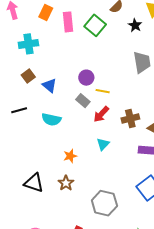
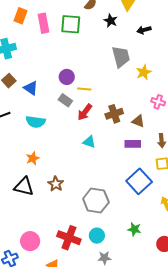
green square: (95, 25) -> (71, 24), turned -30
cyan triangle: (103, 144) -> (89, 142), turned -48
orange star: (70, 156) -> (33, 158), moved

